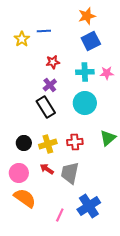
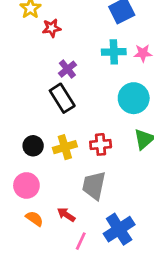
red star: (53, 62) -> (52, 28), moved
cyan circle: (85, 103) -> (134, 98), moved
red arrow: (47, 169) -> (66, 215), moved
orange semicircle: (25, 198) -> (34, 219), size x0.6

